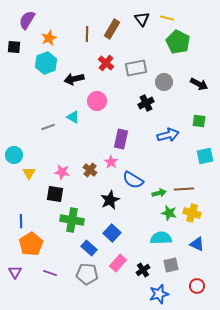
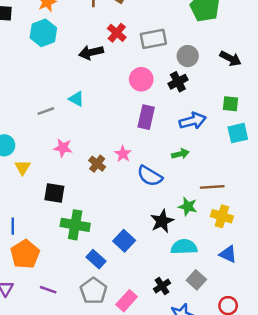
black arrow: (74, 79) -> (91, 52), moved
pink circle: (97, 101) -> (141, 79), moved
black cross: (146, 103) -> (178, 82), moved
purple rectangle: (121, 139) -> (146, 117), moved
cyan square: (205, 156) -> (238, 133), moved
pink star: (62, 172) -> (63, 148), moved
green arrow: (159, 193) -> (180, 154), moved
black star: (110, 200) -> (162, 221), moved
green star: (169, 213) -> (188, 206), moved
pink rectangle: (118, 263) -> (127, 301), moved
gray square: (171, 265) -> (196, 280), turned -35
gray pentagon: (87, 274) -> (93, 291), turned 30

